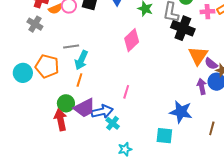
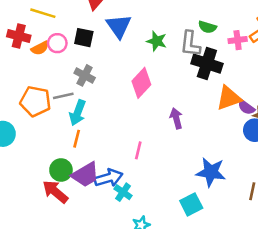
gray cross: (35, 24) -> (85, 75), moved
orange triangle: (198, 56) -> (229, 98), turned 40
orange pentagon: (47, 66) -> (35, 101), moved
purple arrow: (202, 87) -> (176, 118), moved
red arrow: (61, 120) -> (55, 192), turned -35
cyan square: (164, 136) -> (191, 204), turned -30

